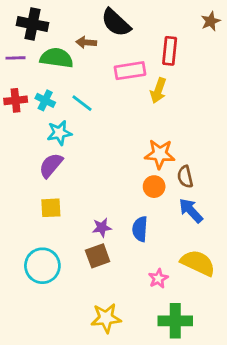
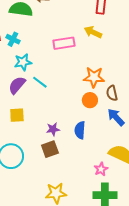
pink rectangle: (130, 71) -> (64, 43), moved
yellow arrow: (158, 90) -> (93, 32), turned 96
cyan line: (82, 103) -> (40, 82), moved
pink star: (158, 278) -> (101, 169), moved

